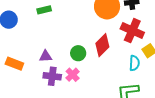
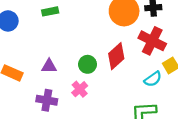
cyan semicircle: (134, 63) -> (153, 79), turned 49
purple cross: (52, 76) -> (47, 100), moved

